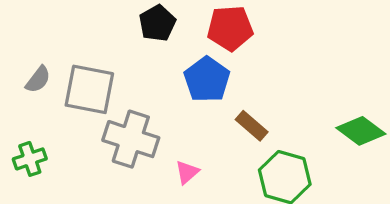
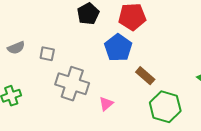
gray semicircle: (38, 79) -> (16, 48), turned 30
gray square: (89, 89) -> (47, 54), size x0.5

